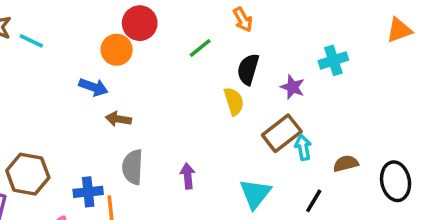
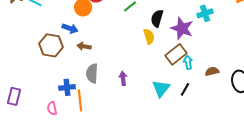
purple star: (292, 87) -> (182, 28), size x1.6
brown hexagon: (28, 174) -> (51, 45), moved
black line: (314, 201) -> (185, 89), moved

